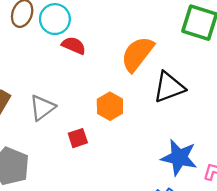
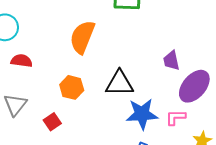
red semicircle: (74, 46) -> (22, 61), moved
black triangle: (169, 87) -> (120, 83), moved, turned 36

